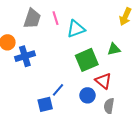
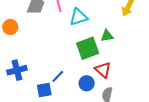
green triangle: (114, 49) -> (107, 36), moved
blue cross: (25, 56) -> (17, 70), moved

